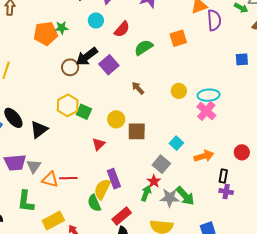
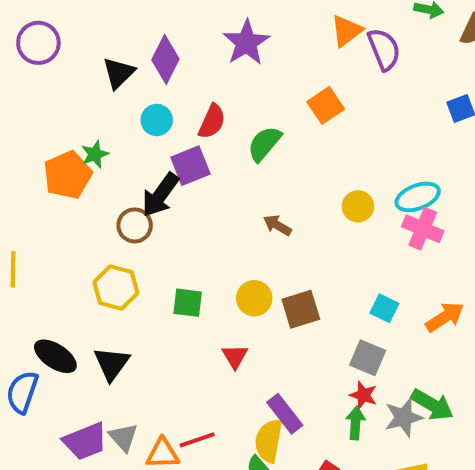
purple square: (109, 65) -> (190, 166), moved, turned 36
yellow hexagon: (68, 105) -> (116, 288), moved

